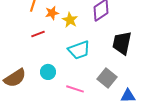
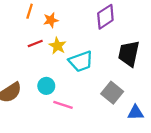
yellow star: (70, 20) -> (57, 46), moved
pink line: (75, 89) -> (63, 105), moved

